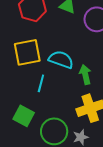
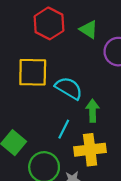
cyan line: (41, 83) -> (64, 129), moved

